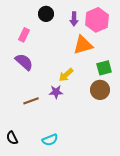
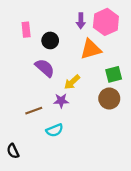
black circle: (46, 14) -> (50, 40), moved
pink rectangle: (24, 35) -> (26, 30), moved, turned -32
purple semicircle: (24, 62) -> (45, 68), moved
cyan semicircle: (50, 140) -> (55, 130), moved

